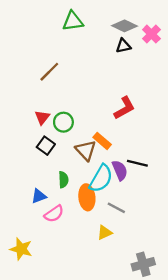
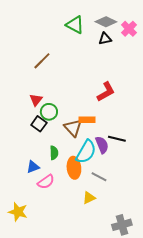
green triangle: (73, 21) -> (75, 25), moved, turned 36
green circle: (63, 122) -> (49, 112), moved
orange rectangle: (102, 141) -> (87, 120), turned -42

